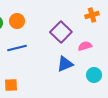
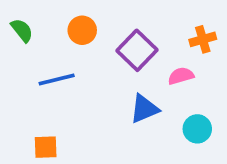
orange cross: (92, 15) -> (203, 39), moved
orange circle: (17, 21) -> (82, 30), moved

